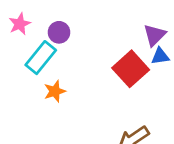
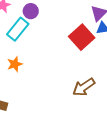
orange star: (55, 91) -> (15, 64), moved

